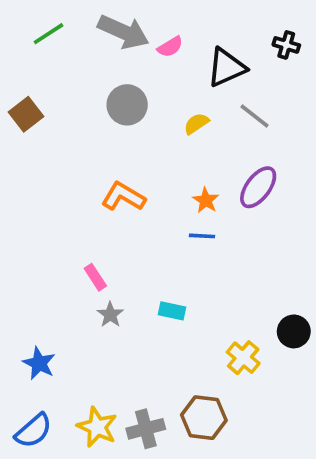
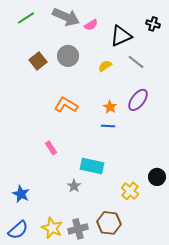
brown square: (26, 114) -> (38, 61), moved
cyan rectangle: (172, 311) -> (92, 166), size x1.6
gray star: (110, 315) -> (74, 186), moved

